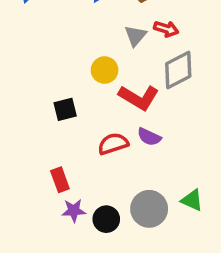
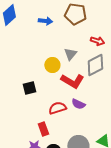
red arrow: (166, 29) -> (97, 41), moved
gray triangle: (135, 36) -> (70, 54), moved
red rectangle: (60, 180) -> (43, 129), moved

